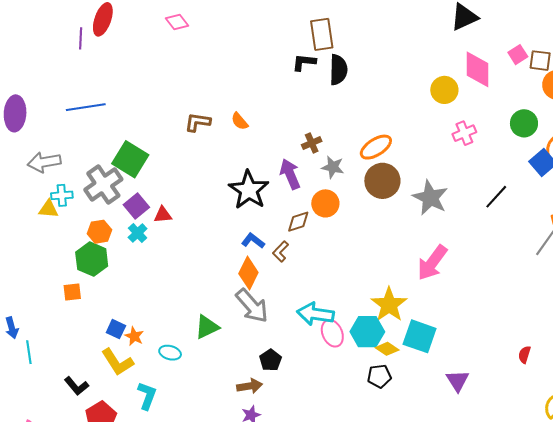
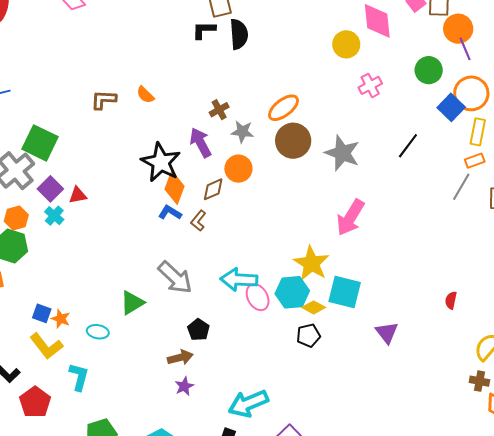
orange diamond: (248, 273) -> (175, 188), moved

